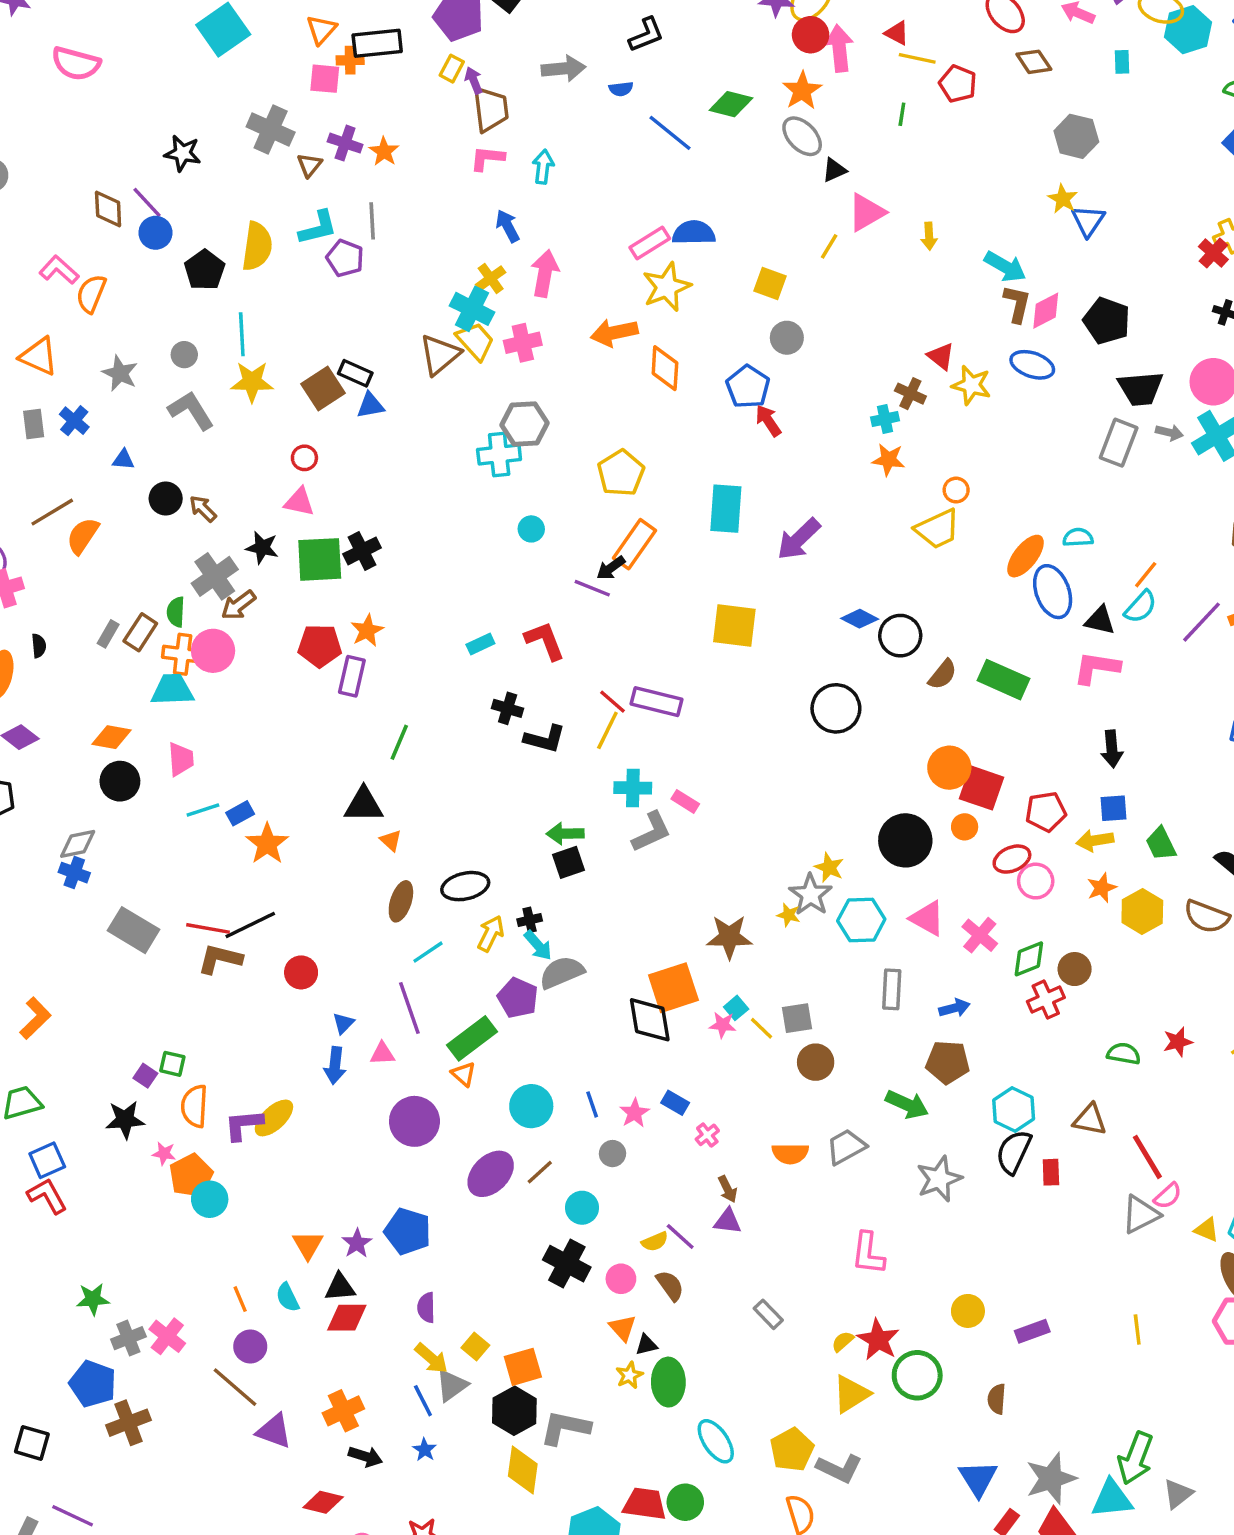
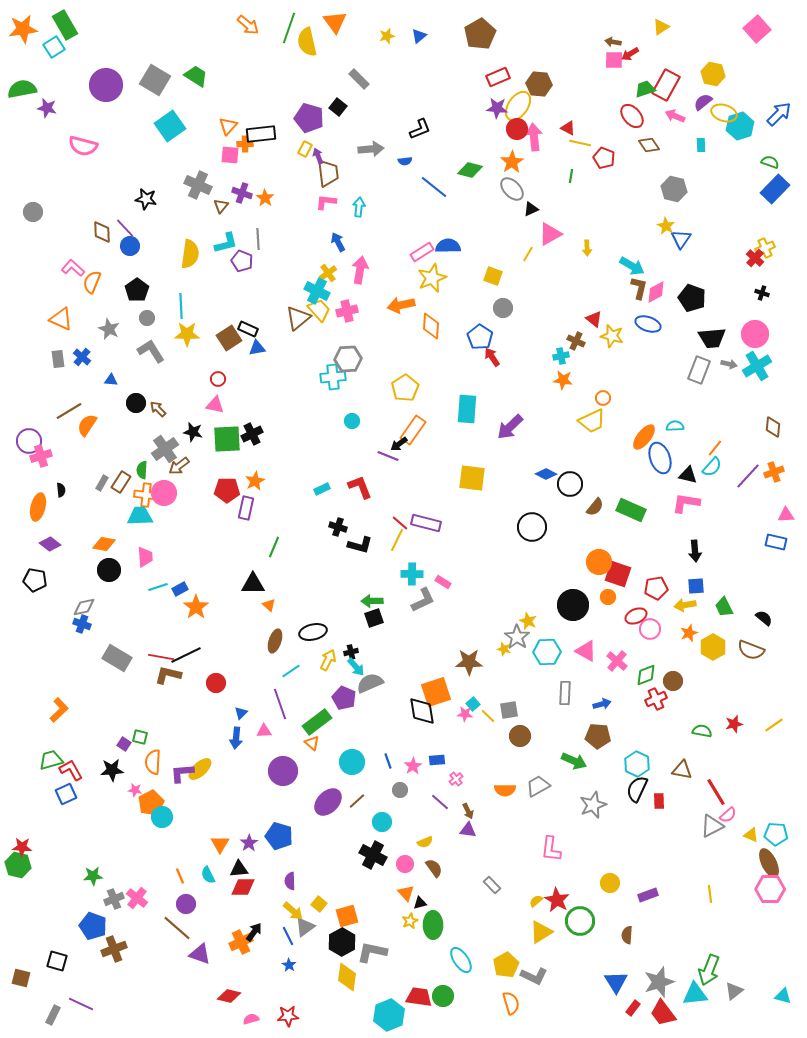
black pentagon: (205, 270) -> (137, 290), moved
blue rectangle: (675, 1103) -> (437, 760), turned -35
red L-shape: (47, 1196) -> (71, 770), moved
purple line: (680, 1236) -> (440, 802), moved
black arrow: (365, 1457) -> (254, 932), moved, turned -72

